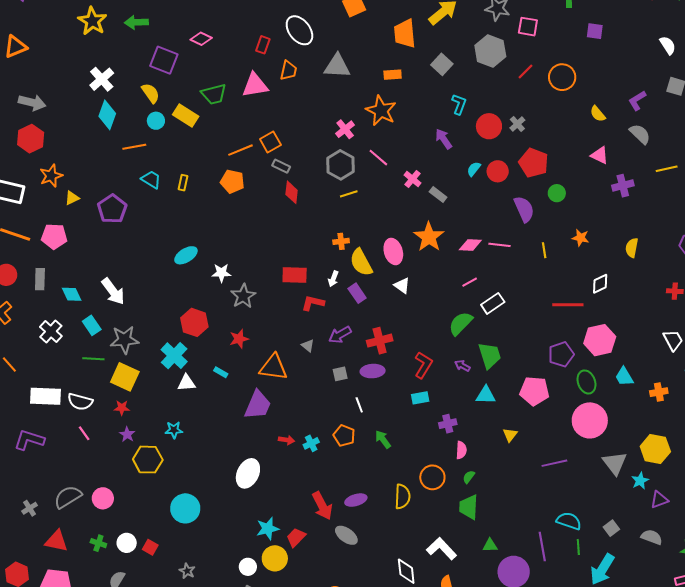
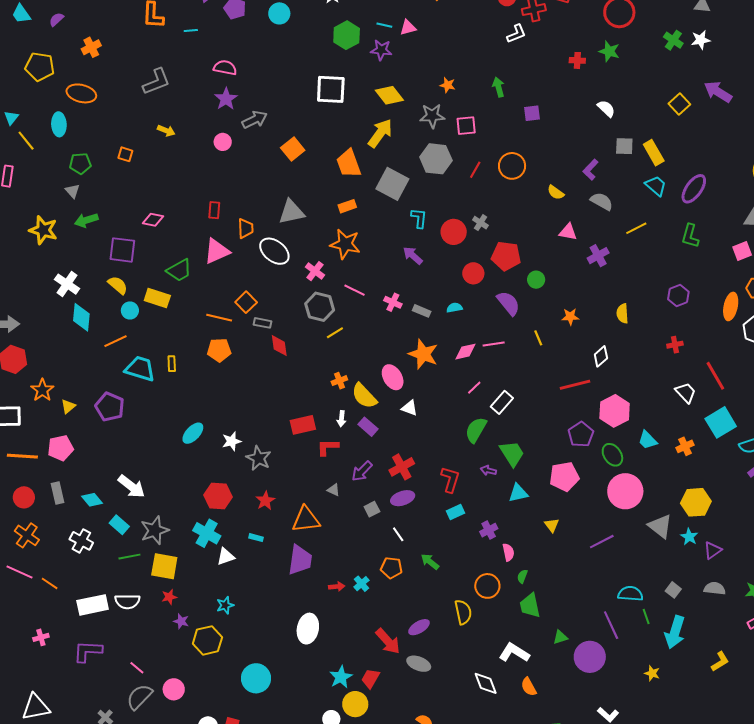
white ellipse: (299, 30) -> (274, 251), moved
gray square: (442, 64) -> (392, 184), size x1.5
orange line: (240, 150) -> (219, 318), turned 50
cyan semicircle: (474, 169) -> (454, 308), moved, turned 56
cyan trapezoid: (151, 180) -> (140, 369), size x1.5
pink line: (84, 433) -> (137, 668), moved

